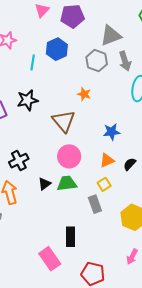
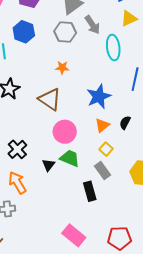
blue star: (112, 132) -> (99, 97), size x1.4
green trapezoid: (67, 183) -> (70, 158), turned 45
black rectangle: (70, 237) -> (90, 191), moved

